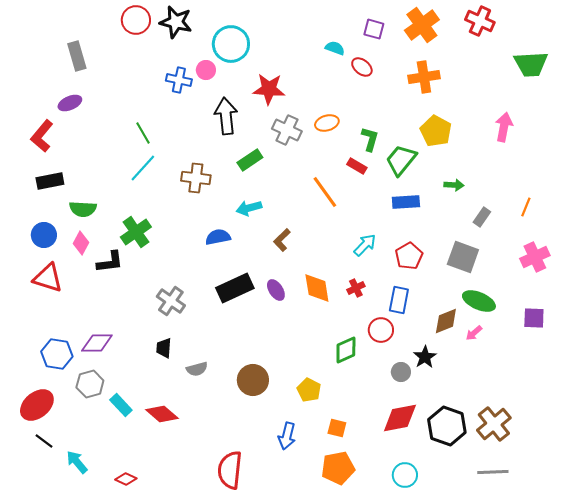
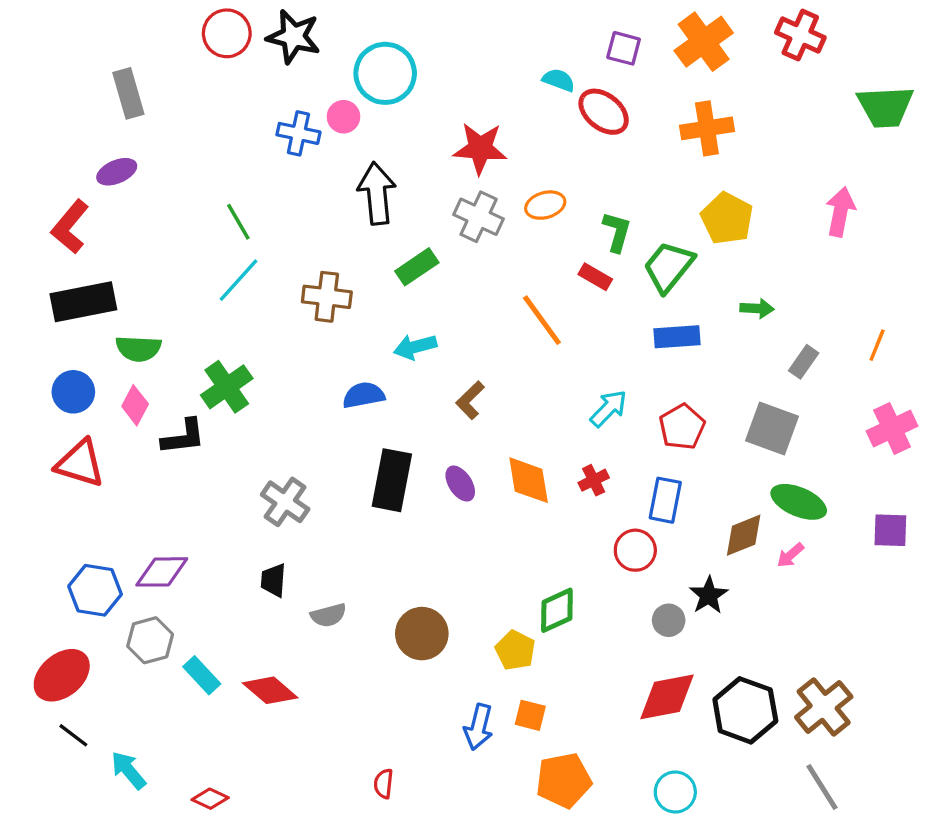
red ellipse: (362, 67) -> (604, 112), size x1.4
red star: (269, 89) -> (480, 148), moved
black rectangle: (50, 181) -> (83, 302), size x1.4
black rectangle: (235, 288) -> (392, 480), turned -54
green diamond: (346, 350) -> (557, 610), moved
orange square: (337, 428) -> (530, 715), moved
red semicircle: (230, 470) -> (383, 784), size x0.5
gray line: (493, 472) -> (822, 787), turned 60

